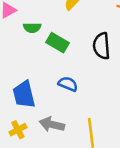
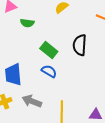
green rectangle: (57, 43) -> (49, 50), moved

